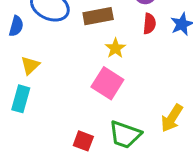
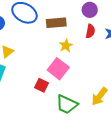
red square: (83, 141) -> (41, 85), moved

